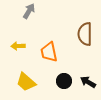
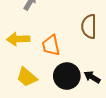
yellow arrow: (18, 46) -> (18, 39), size x1.5
black circle: (64, 81) -> (67, 76), size x1.6

